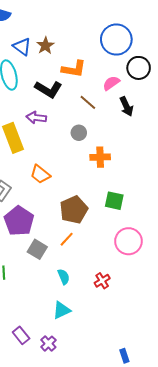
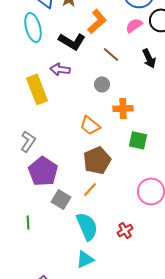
orange L-shape: (74, 69) -> (97, 21), turned -50
pink semicircle: (111, 83) -> (134, 25), moved
orange trapezoid: (40, 174) -> (90, 125), moved
green square: (114, 201) -> (138, 140), moved
cyan semicircle: (64, 277) -> (87, 226), size x1.8

